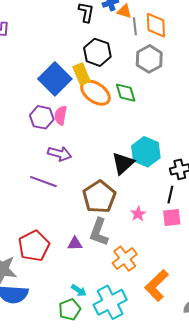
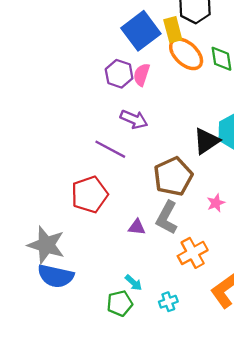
red pentagon: (34, 246) -> (90, 195), moved
cyan cross: (110, 302) -> (168, 302), size x0.5

